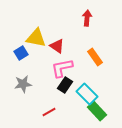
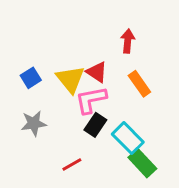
red arrow: (87, 18) -> (128, 41), moved
yellow triangle: (36, 38) -> (70, 79), moved, turned 40
red triangle: (57, 46) -> (97, 72), moved

